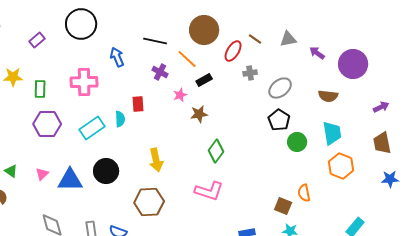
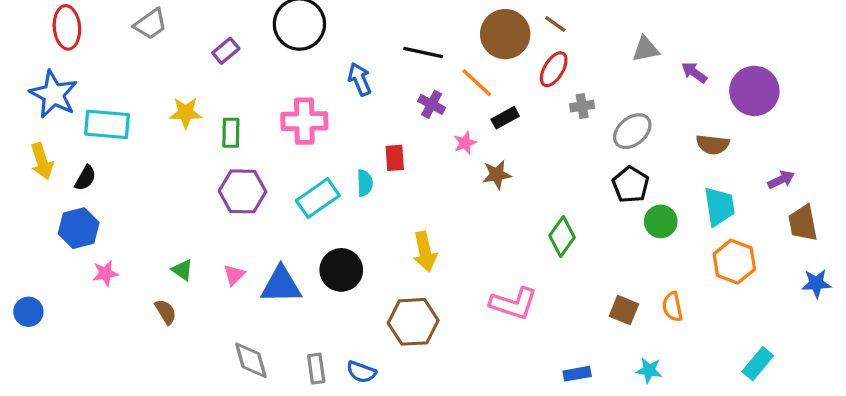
brown line: (255, 39) -> (555, 24), moved
purple arrow: (381, 107) -> (781, 180), moved
green diamond: (216, 151) -> (562, 236), moved
brown square: (283, 206) -> (624, 310), moved

